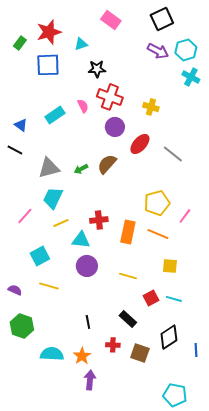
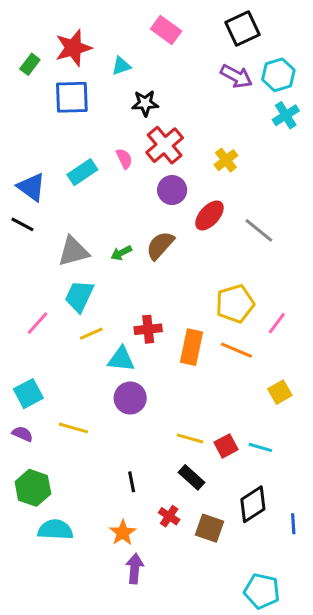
cyan cross: (191, 77) -> (286, 115), turned 30
red cross: (110, 97) -> (165, 145), turned 30
yellow cross: (151, 107) -> (226, 160), turned 35
blue triangle: (21, 125) -> (31, 187), size x1.5
cyan square: (40, 256) -> (28, 394), moved
yellow square: (170, 266) -> (280, 392), moved, turned -35
yellow line: (128, 276) -> (190, 438), moved
red cross: (113, 345) -> (169, 516), turned 32
cyan semicircle: (52, 354) -> (55, 530), moved

